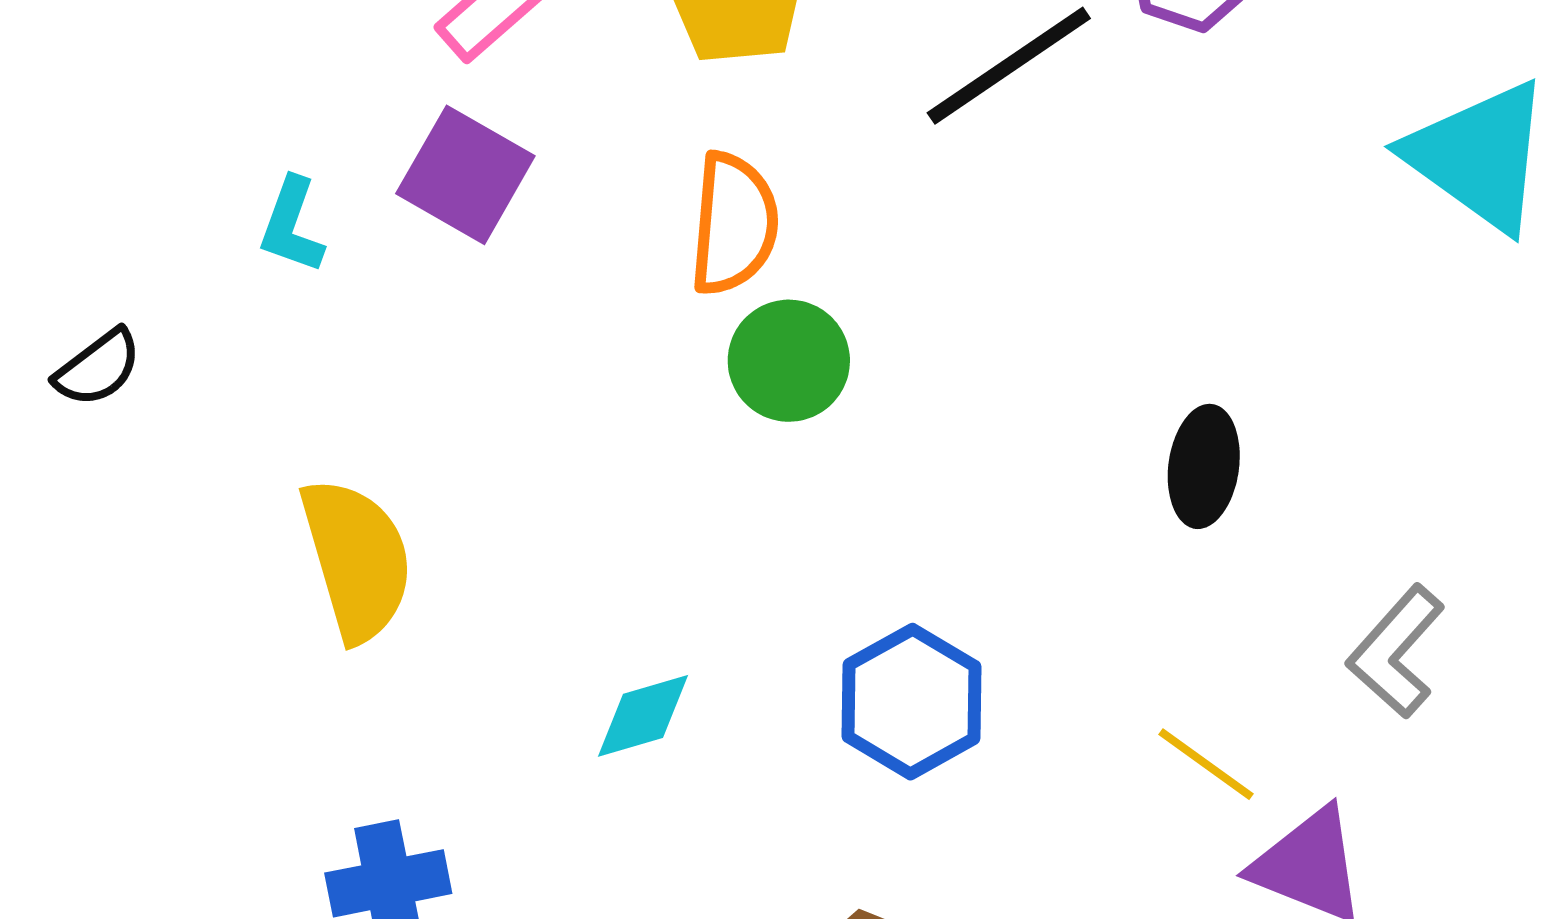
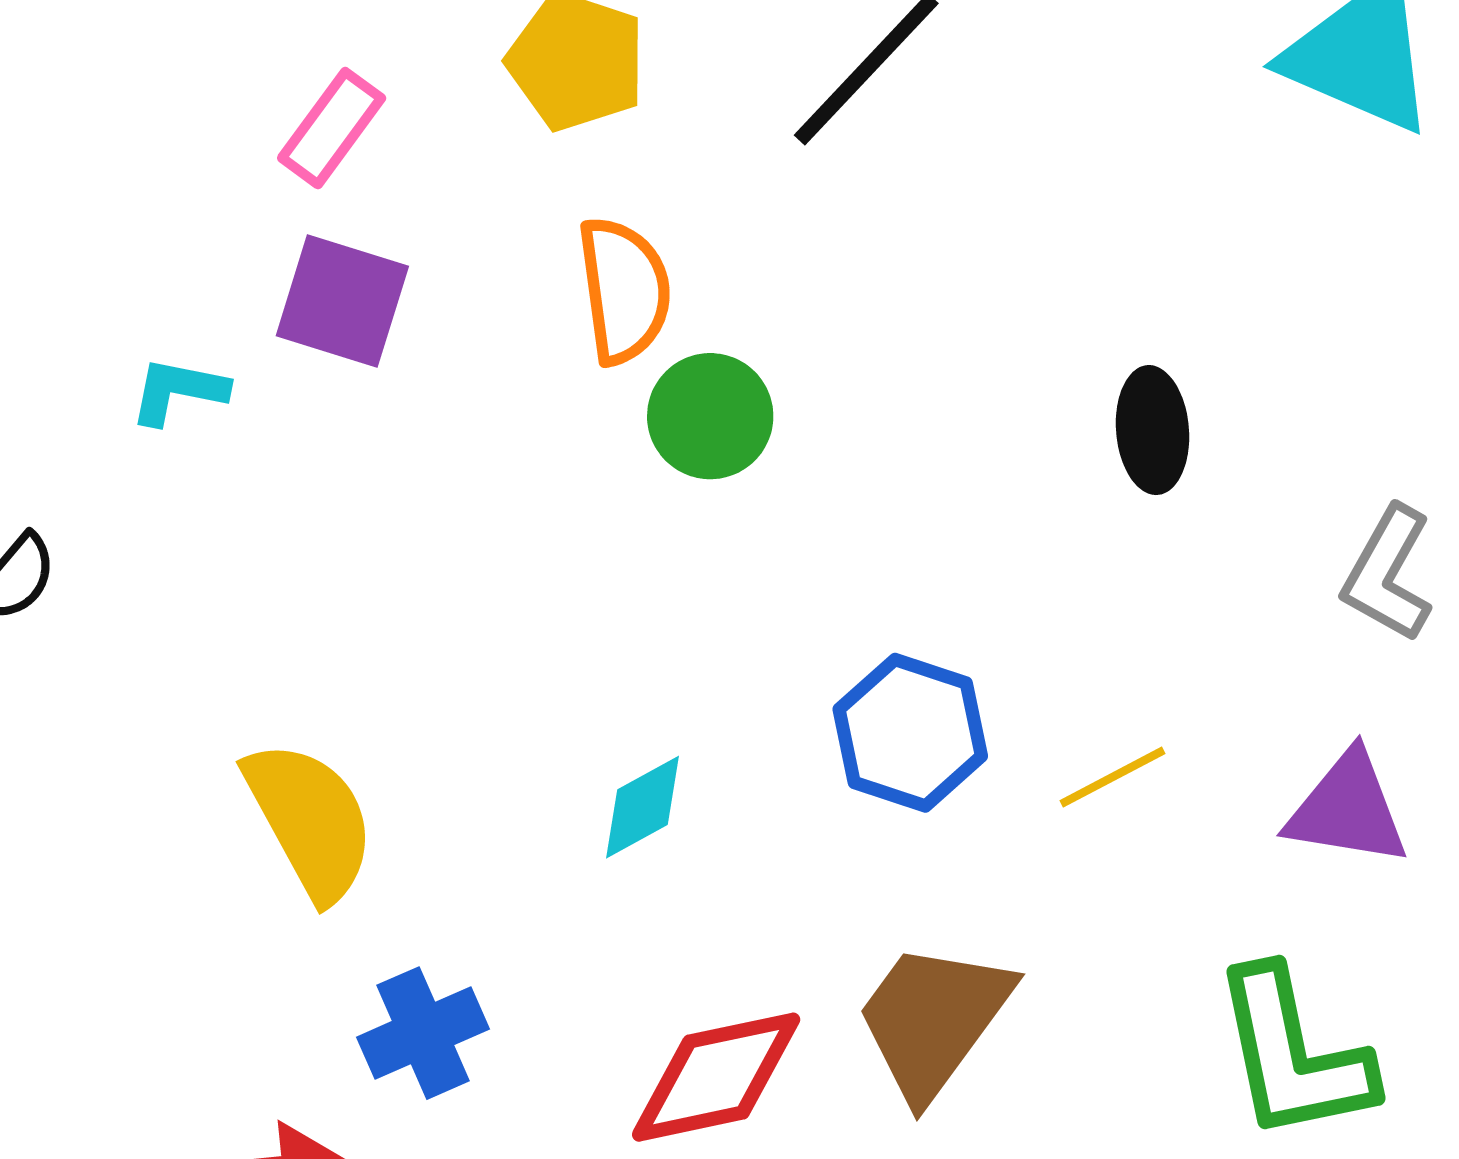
cyan L-shape: (292, 225) -> (178, 391), turned 94
yellow semicircle: (357, 559) -> (310, 820), moved
yellow line: (1206, 764) -> (1113, 777), moved, turned -51

